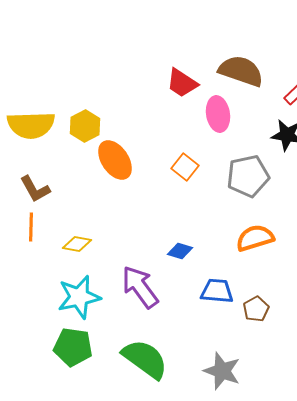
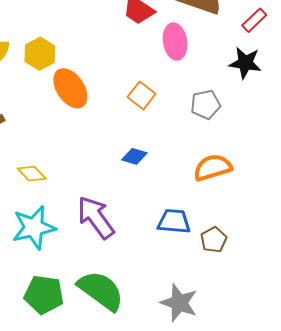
gray pentagon: (248, 176) -> (206, 105), size x0.7
yellow diamond: (77, 244) -> (32, 174), turned 36
blue diamond: (180, 251) -> (134, 156), moved
green pentagon: (73, 347) -> (44, 295), moved

